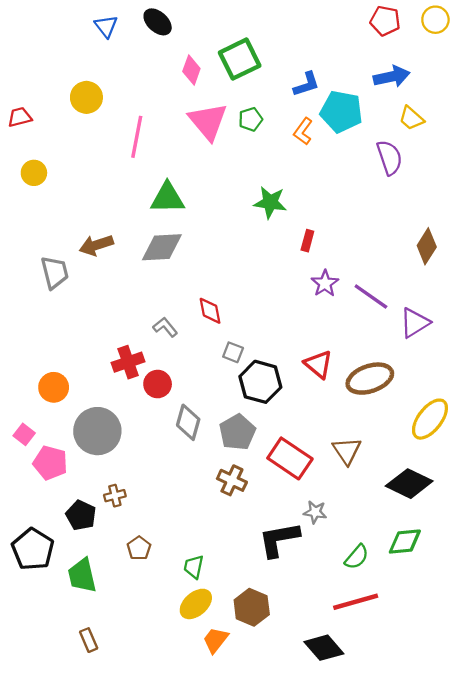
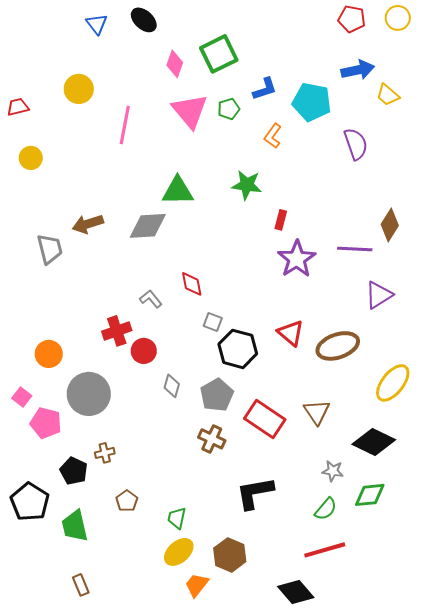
blue L-shape: (306, 84) -> (265, 89), moved
yellow trapezoid: (411, 118) -> (388, 95), moved
orange L-shape: (303, 131) -> (273, 136), moved
green triangle: (167, 198) -> (178, 191), moved
purple star: (325, 283) -> (297, 259), size x1.5
purple line: (371, 296) -> (355, 249), moved, turned -32
gray diamond: (188, 422) -> (172, 386), size x0.7
gray star: (315, 512) -> (333, 471), moved

